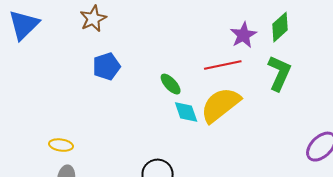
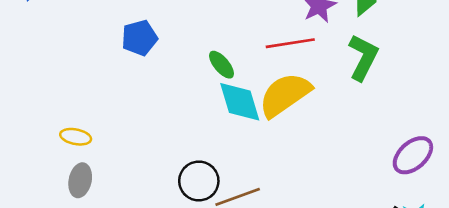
cyan diamond: (186, 112) -> (240, 102), size x1.4

